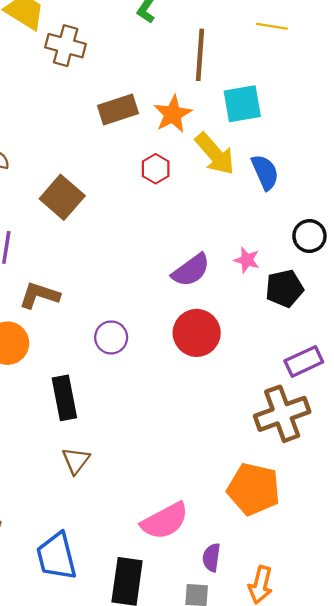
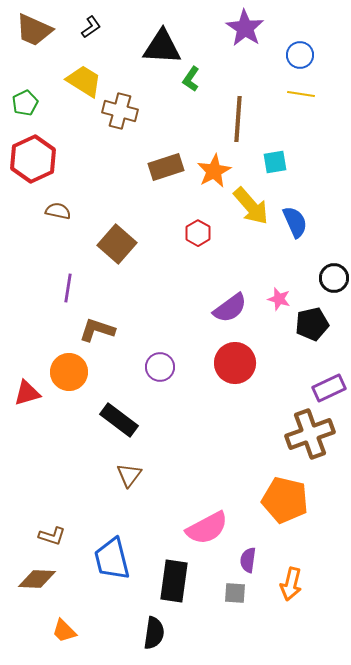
cyan square: (242, 104) -> (275, 162), size x0.7
red hexagon: (156, 169) -> (198, 233), moved
black rectangle: (64, 398) -> (119, 420), turned -42

